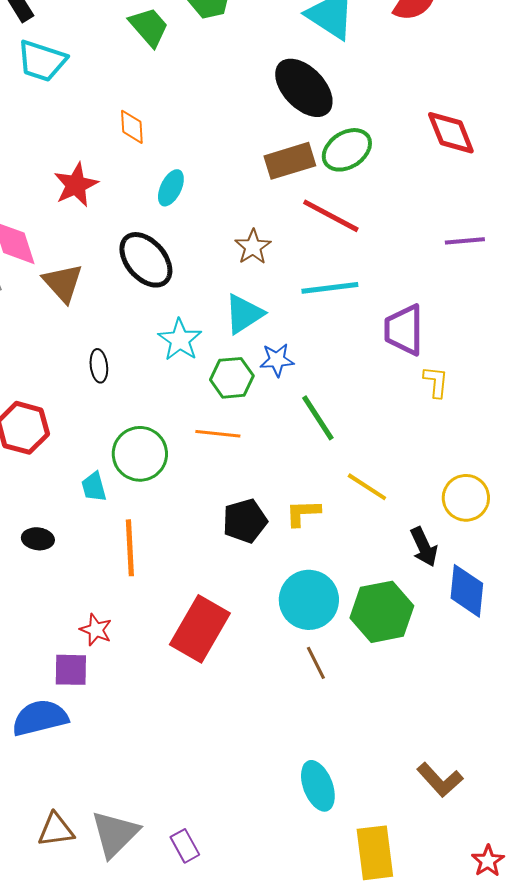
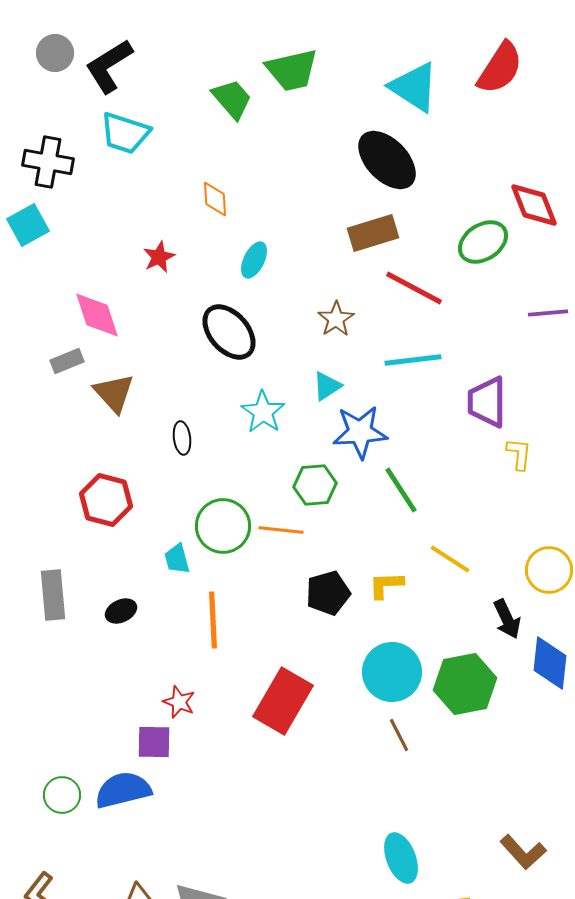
green ellipse: (347, 150) -> (483, 242), moved
red star: (76, 185) -> (159, 257), size x0.7
brown triangle: (63, 283) -> (114, 393), moved
cyan triangle: (244, 314) -> (327, 386), size x0.7
blue star: (277, 360) -> (360, 432), size x1.6
green hexagon: (232, 378) -> (315, 485), moved
orange line: (218, 434) -> (281, 530), moved
black ellipse: (38, 539) -> (121, 611), turned -32

